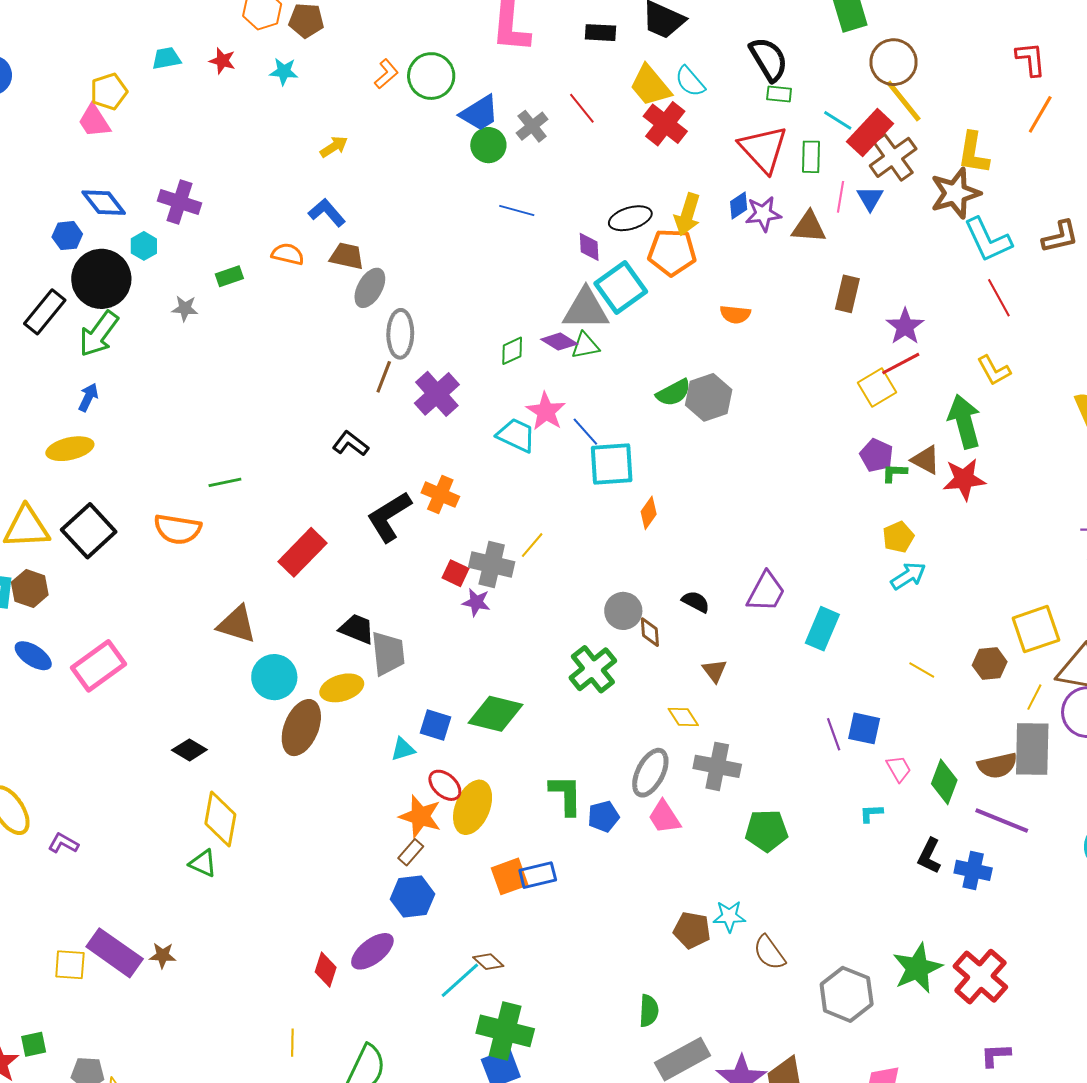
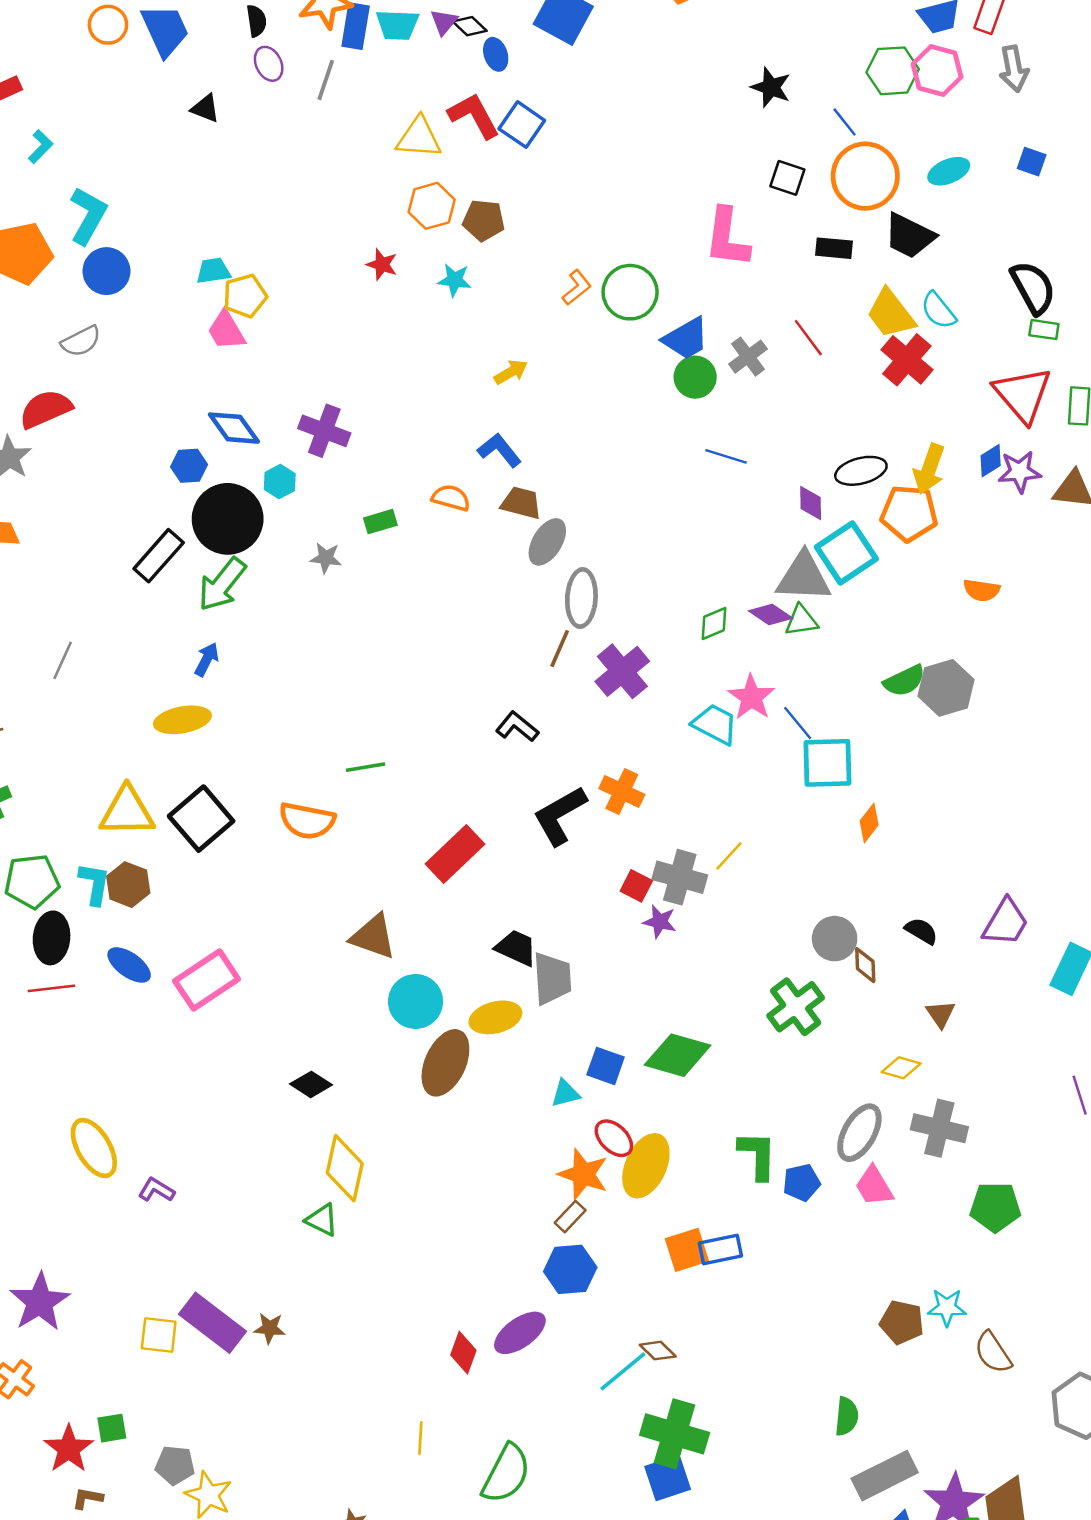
cyan trapezoid: (166, 58) -> (213, 271), moved
yellow diamond: (683, 717) -> (901, 1068), turned -44

